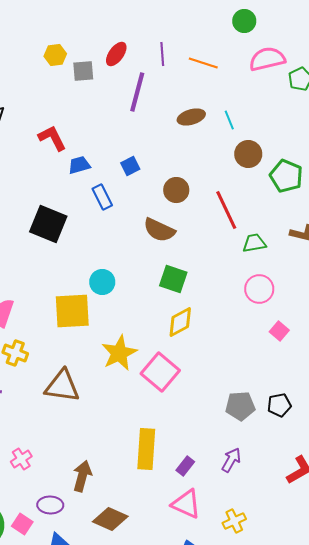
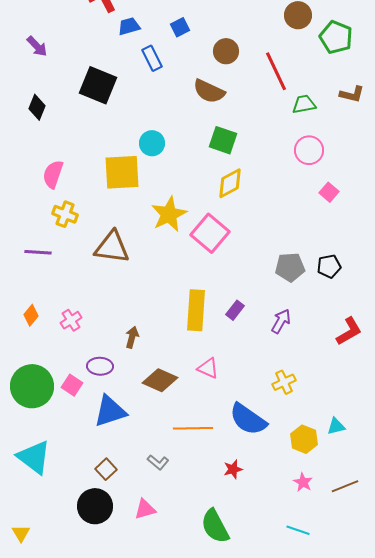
purple rectangle: (185, 466) -> (235, 310), moved
brown arrow: (82, 476) -> (132, 337), size x0.7
pink triangle: (186, 504) -> (208, 368), moved, size x0.7

